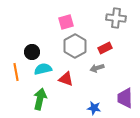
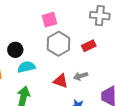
gray arrow: (97, 68) -> (81, 76), moved
red triangle: (66, 79) -> (61, 81), moved

